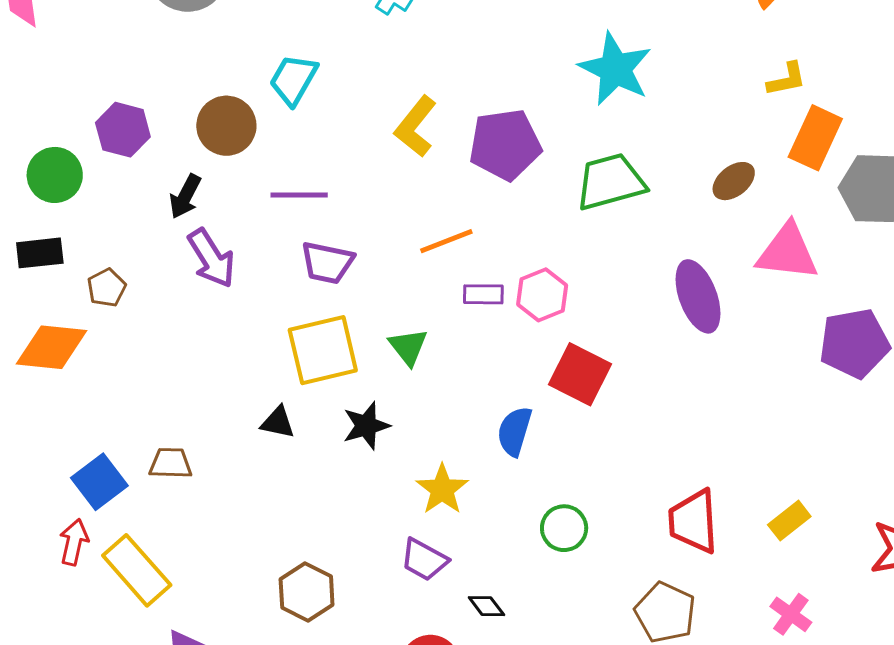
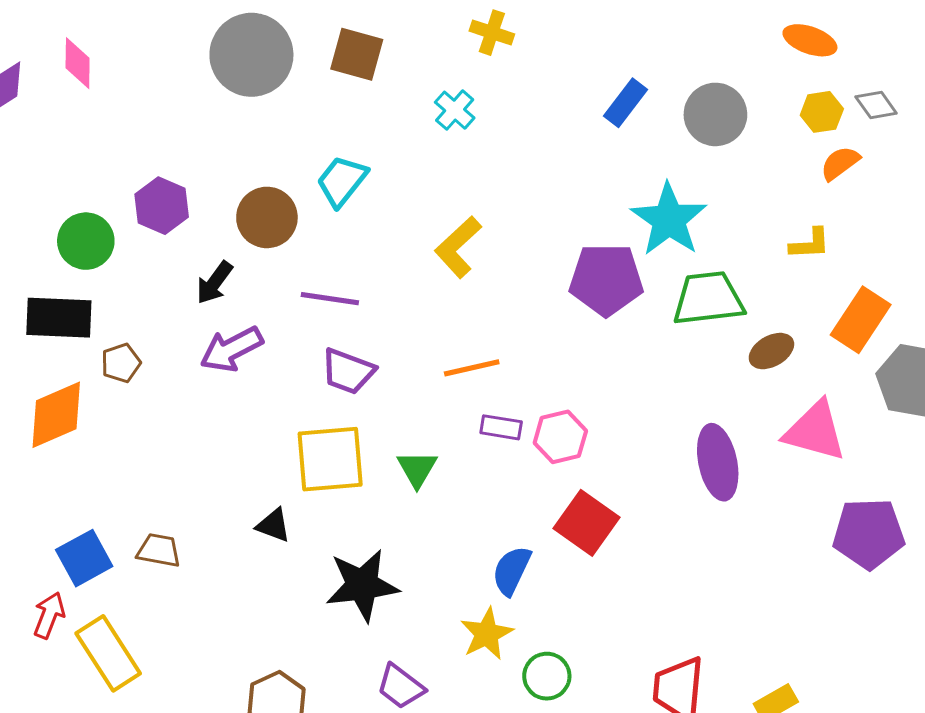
yellow L-shape: (787, 79) -> (810, 244), moved
purple pentagon: (505, 145) -> (606, 280), moved
green trapezoid: (611, 182) -> (708, 299), moved
black rectangle: (40, 253) -> (59, 318), size x1.4
purple arrow: (211, 258) -> (231, 349), turned 86
orange diamond: (52, 347) -> (56, 415), turned -38
black star: (366, 426) -> (362, 585), moved, size x1.5
yellow star: (442, 489) -> (487, 634), moved

